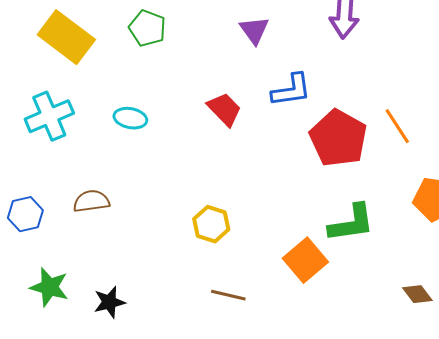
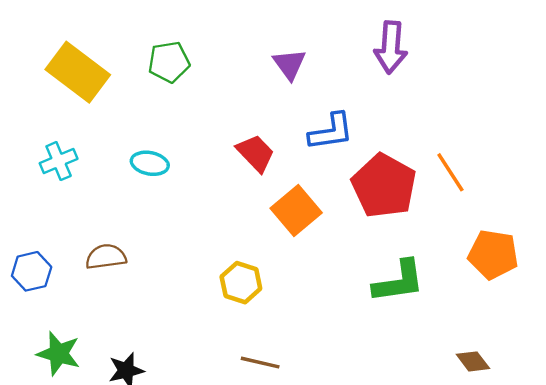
green pentagon: (147, 28) -> (169, 62), turned -30
cyan cross: (49, 116) -> (59, 161), size x0.7
orange square: (305, 260) -> (296, 211), moved

